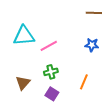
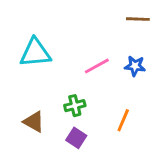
pink line: (49, 46) -> (97, 66), moved
brown triangle: (23, 83) -> (34, 122), turned -42

